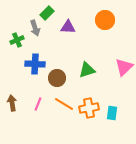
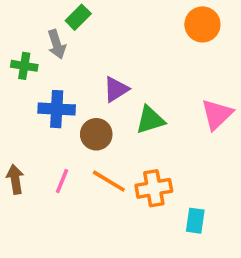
orange circle: (105, 20) -> (202, 24), moved
purple triangle: (68, 27) -> (116, 89), moved, turned -35
green cross: (17, 40) -> (24, 66), turned 32
cyan rectangle: (112, 113) -> (195, 221), moved

